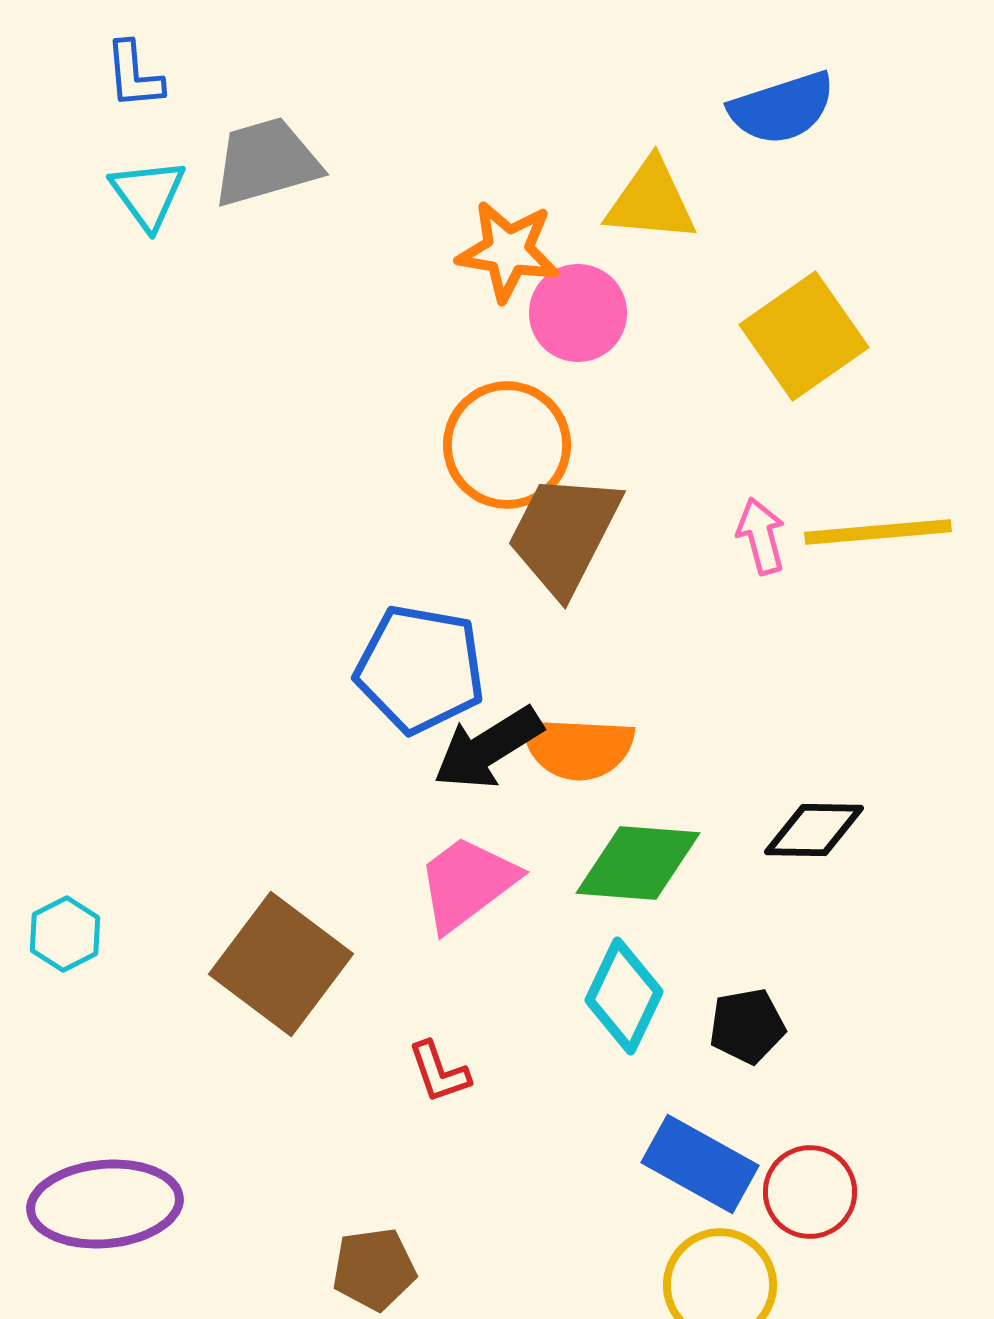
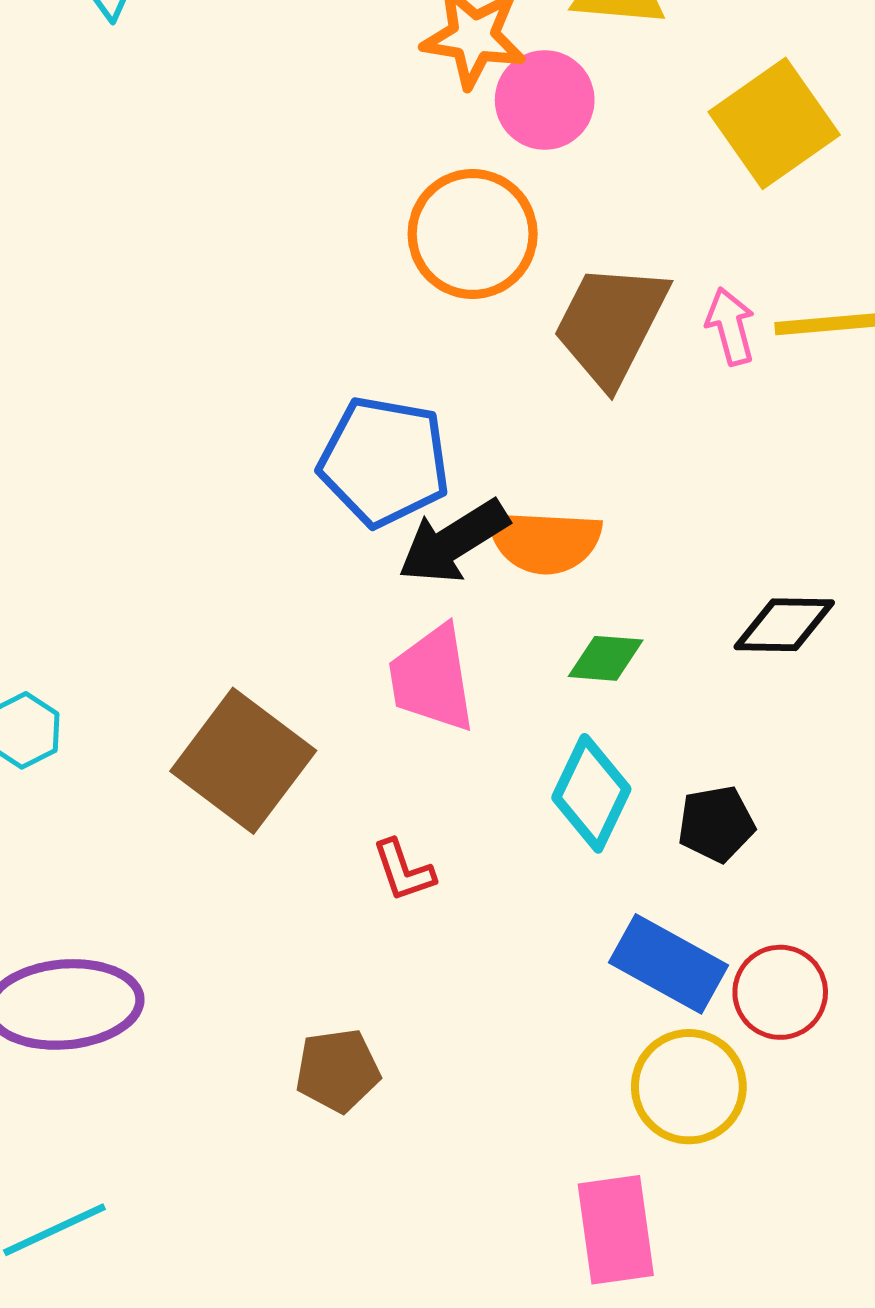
brown trapezoid: (564, 534) -> (611, 324), moved
green diamond: (638, 863) -> (606, 658), size x0.6
pink trapezoid: (467, 883) -> (432, 679), turned -62

